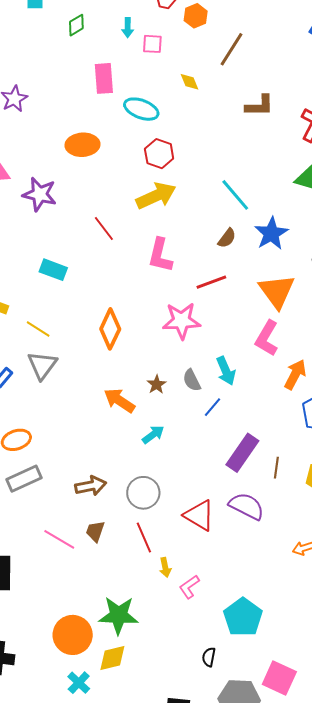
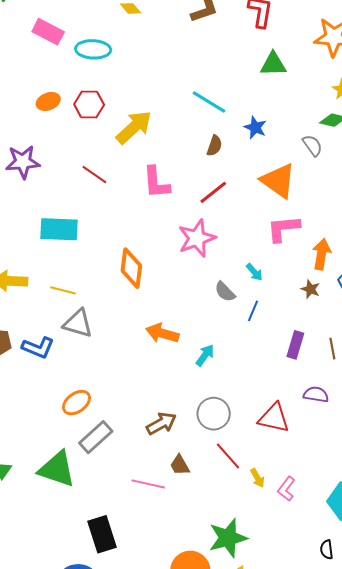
pink rectangle: (104, 78) -> (48, 32), turned -40
orange ellipse: (82, 145) -> (48, 101), size x0.7
red hexagon: (159, 154) -> (89, 105), moved
blue star: (271, 233) -> (255, 127), size x0.7
cyan rectangle: (53, 270) -> (59, 229), size x1.4
pink L-shape: (267, 338) -> (283, 228), turned 72
gray triangle: (42, 365) -> (78, 323), turned -32
cyan arrow: (226, 371) -> (254, 272), size x0.7
brown star: (157, 384) -> (310, 289), moved
purple rectangle: (242, 453) -> (295, 345), size x0.7
purple semicircle: (247, 506) -> (316, 395), size x0.7
brown trapezoid: (95, 531) -> (180, 465), turned -30

